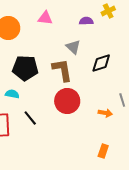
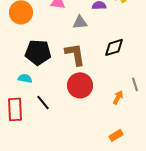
gray triangle: (73, 47) -> (80, 22), moved, turned -49
orange arrow: (105, 113) -> (118, 97), turned -72
orange rectangle: (103, 151) -> (116, 135), turned 40

